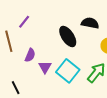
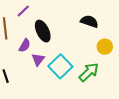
black ellipse: (68, 36) -> (43, 31), moved

